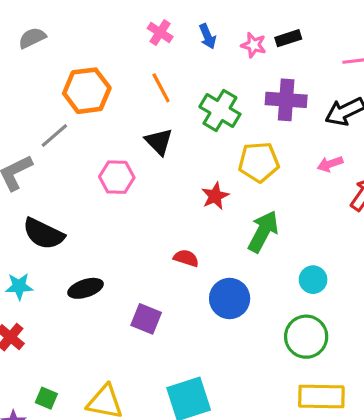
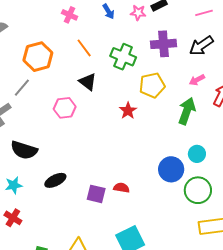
pink cross: (160, 32) -> (70, 15), moved
green arrow: (263, 231) -> (187, 111), moved
red semicircle: (186, 258) -> (121, 188), moved
blue circle: (230, 298) -> (171, 169), moved

